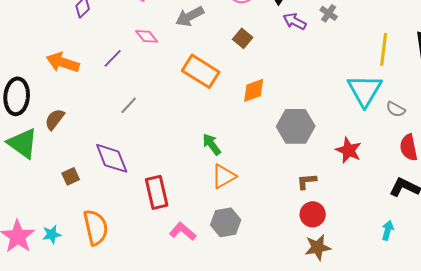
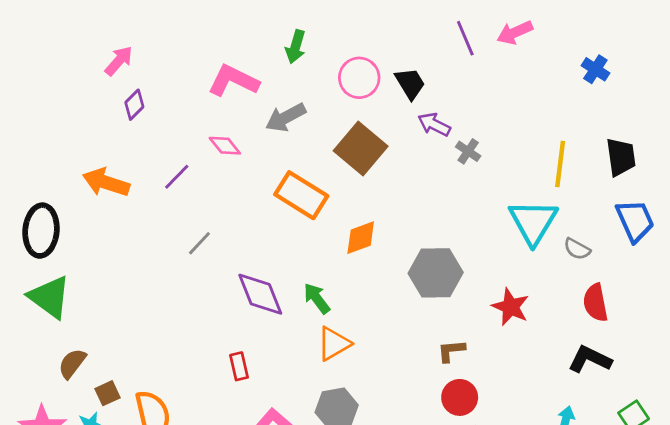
gray cross: (329, 13) -> (468, 151), moved
brown square: (243, 38) -> (361, 149), size x1.8
orange diamond: (254, 90) -> (361, 238), moved
brown semicircle: (55, 119) -> (72, 363), moved
purple diamond: (112, 158) -> (260, 294), moved
brown square: (71, 176) -> (107, 393), moved
red rectangle: (157, 192) -> (239, 366), size x0.6

